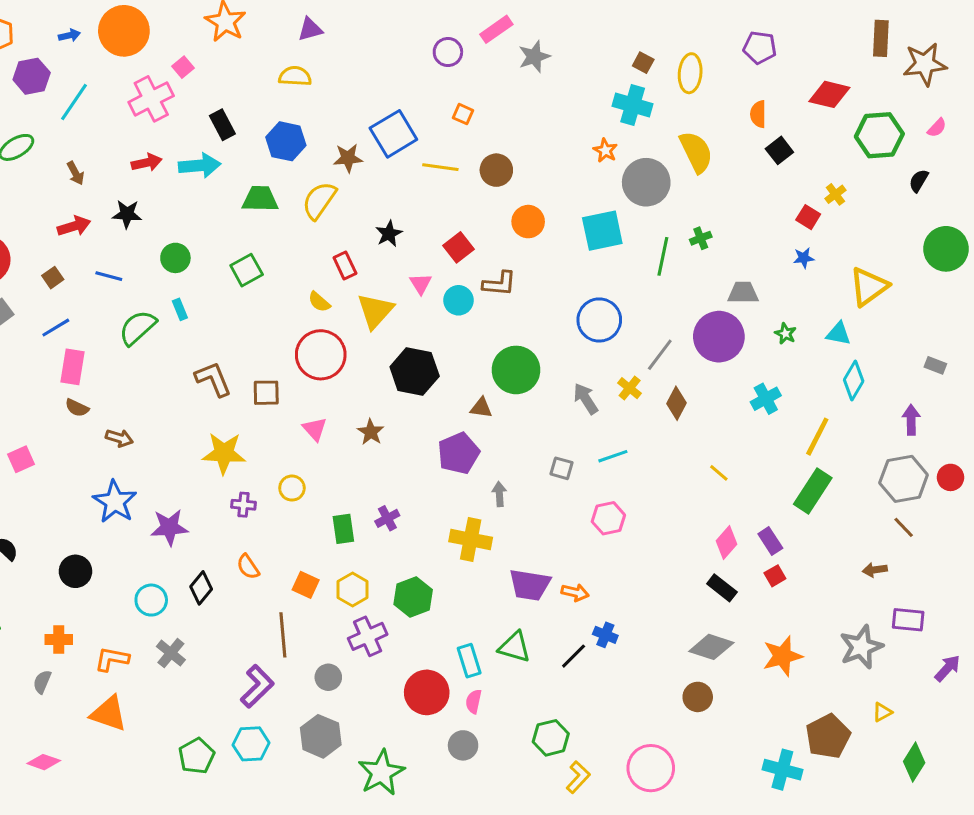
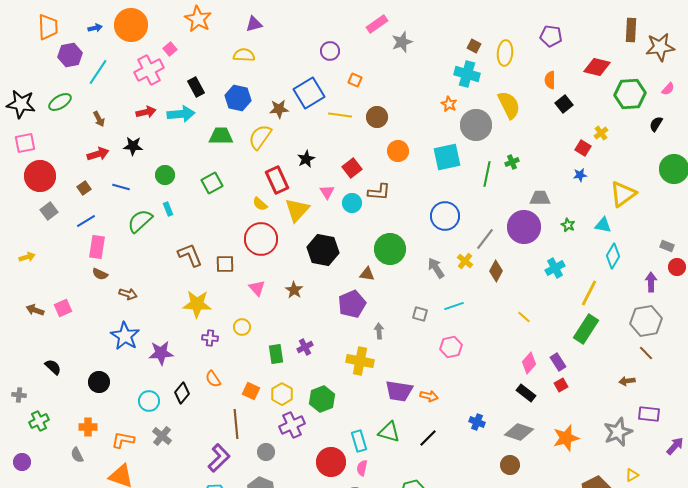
purple circle: (448, 52) -> (330, 51), moved
red rectangle: (345, 265) -> (277, 180), size x1.5
red circle: (951, 477) -> (677, 267), moved
blue cross: (605, 635) -> (477, 422), moved
gray semicircle: (42, 682) -> (77, 455), turned -49

